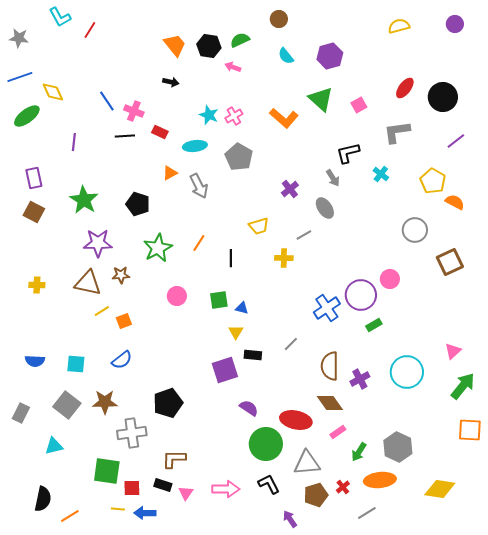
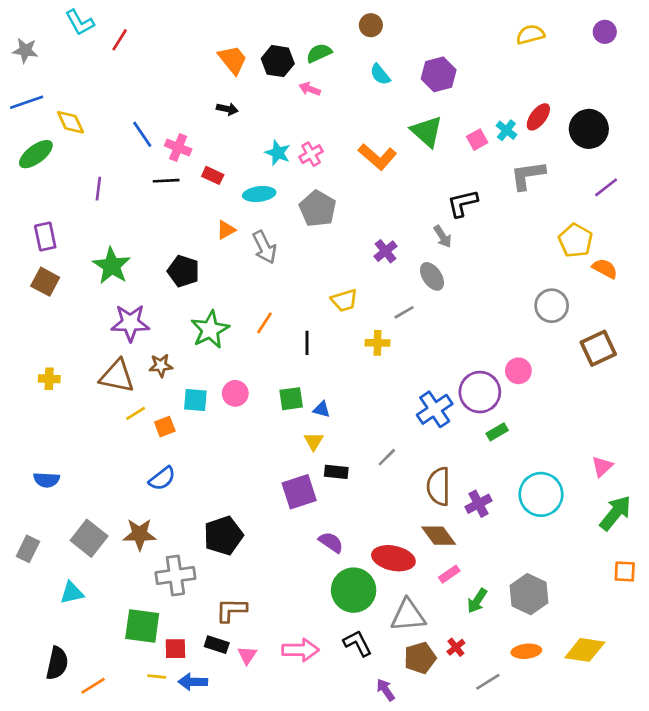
cyan cross: (381, 174) -> (506, 130), moved
cyan square: (76, 364) -> (195, 400), moved
orange square: (470, 430) -> (625, 571), size x0.7
orange ellipse: (380, 480) -> (526, 651), moved, size x0.7

